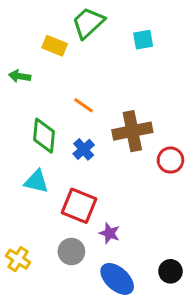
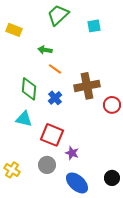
yellow rectangle: (55, 46) -> (14, 30), moved
green arrow: (20, 76) -> (45, 50), moved

